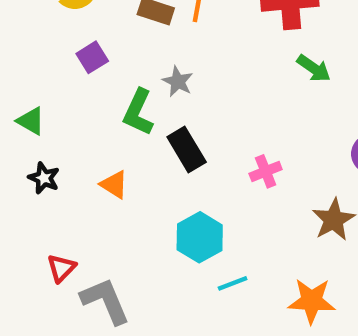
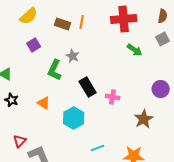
black rectangle: (187, 150) -> (88, 87), moved
pink cross: (266, 171) -> (113, 97), turned 32
cyan hexagon: (200, 237) -> (74, 118), moved

